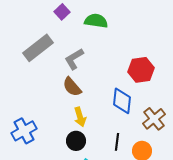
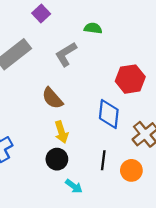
green semicircle: (96, 21) -> (93, 28), moved, size x0.7
gray L-shape: (74, 59) -> (66, 54), moved

